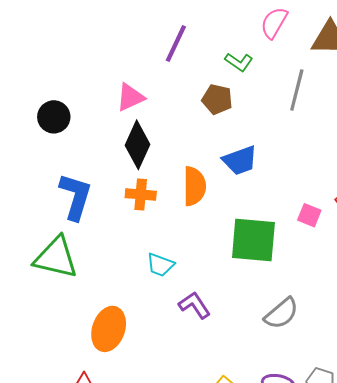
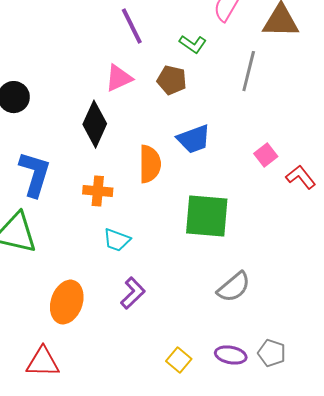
purple line: (176, 43) -> (132, 26), turned -51
pink triangle: (130, 97) -> (119, 78), moved
orange cross: (141, 194) -> (98, 191), moved
pink square: (309, 215) -> (266, 155), moved, turned 30
purple L-shape: (194, 305) -> (133, 293), moved, turned 80

